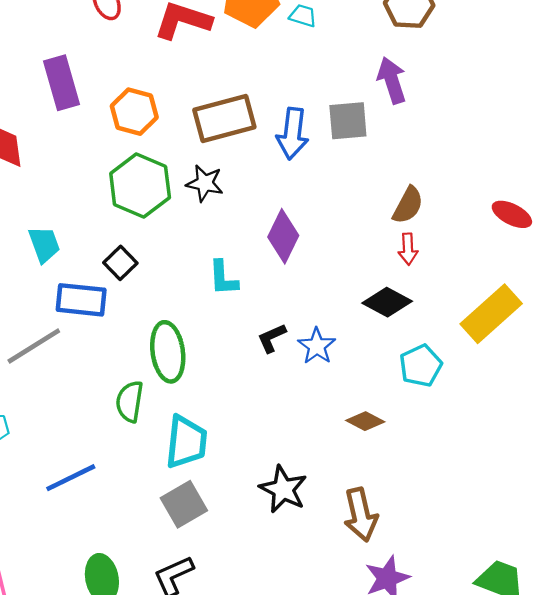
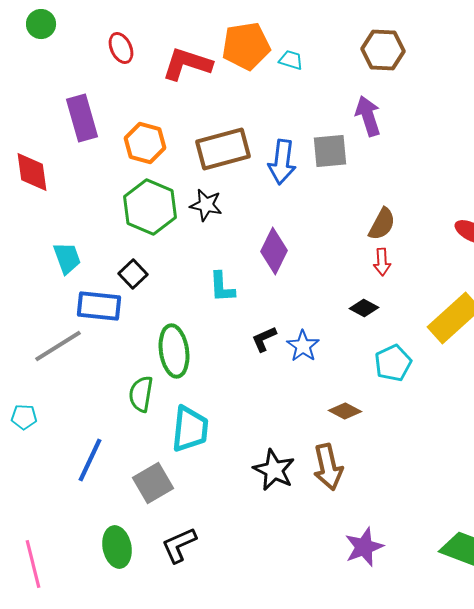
black diamond: (387, 302) -> (364, 308), size x0.7
blue line: (71, 478) -> (90, 460), turned -39
gray square: (184, 504) -> (153, 483), moved
brown arrow: (361, 515) -> (328, 467), moved

